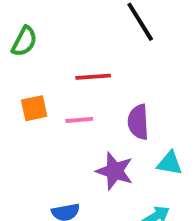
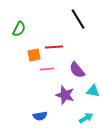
orange square: (34, 108) -> (34, 55), moved
purple semicircle: (138, 122) -> (77, 70), turned -36

